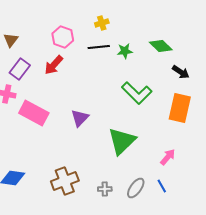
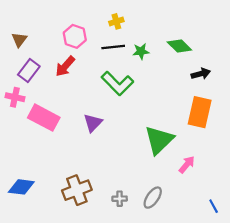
black arrow: (181, 72) -> (201, 74), turned -48
green L-shape: (137, 93) -> (117, 83), moved
green triangle: (122, 141) -> (159, 140), moved
blue line: (162, 186) -> (214, 206), moved

